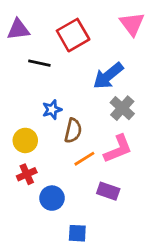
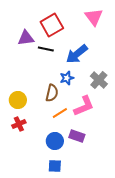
purple triangle: (18, 29) -> (26, 38), moved
black line: (39, 63) -> (46, 49), moved
gray cross: (122, 108) -> (99, 80), moved
blue star: (52, 110) -> (67, 78), moved
blue circle: (52, 198) -> (55, 141), moved

